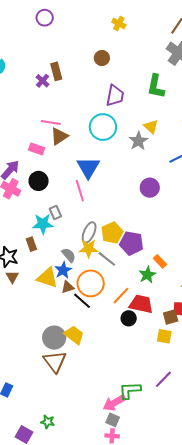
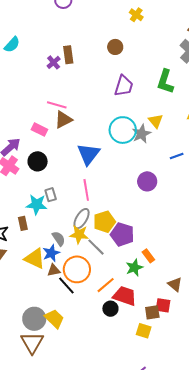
cyan circle: (103, 127) -> (123, 130), moved
pink line: (80, 191) -> (86, 190), moved

